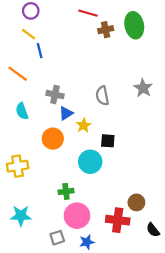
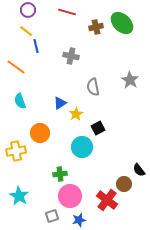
red line: (88, 13) -> (67, 12), moved
green ellipse: (134, 25) -> (122, 23), turned -35
gray cross: (55, 95) -> (71, 56), moved
orange circle: (53, 139) -> (40, 133), moved
black square: (108, 141) -> (98, 128), turned -32
cyan star: (21, 216) -> (19, 196), turned 30
red cross: (118, 220) -> (107, 200), turned 30
black semicircle: (153, 230) -> (139, 170), moved

